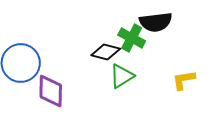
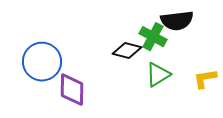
green triangle: (122, 76) -> (158, 75), moved

